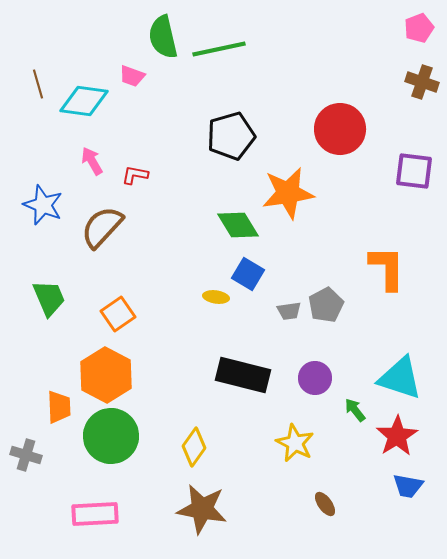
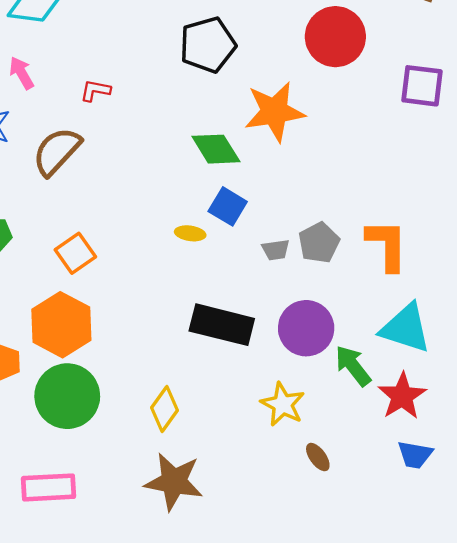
pink arrow: (92, 161) -> (22, 73), moved
orange L-shape: (387, 268) -> (387, 245), moved
purple circle: (315, 378) -> (306, 328), size x1.4
green arrow: (355, 410) -> (353, 366), size x1.5
brown ellipse: (325, 504) -> (318, 457), moved

